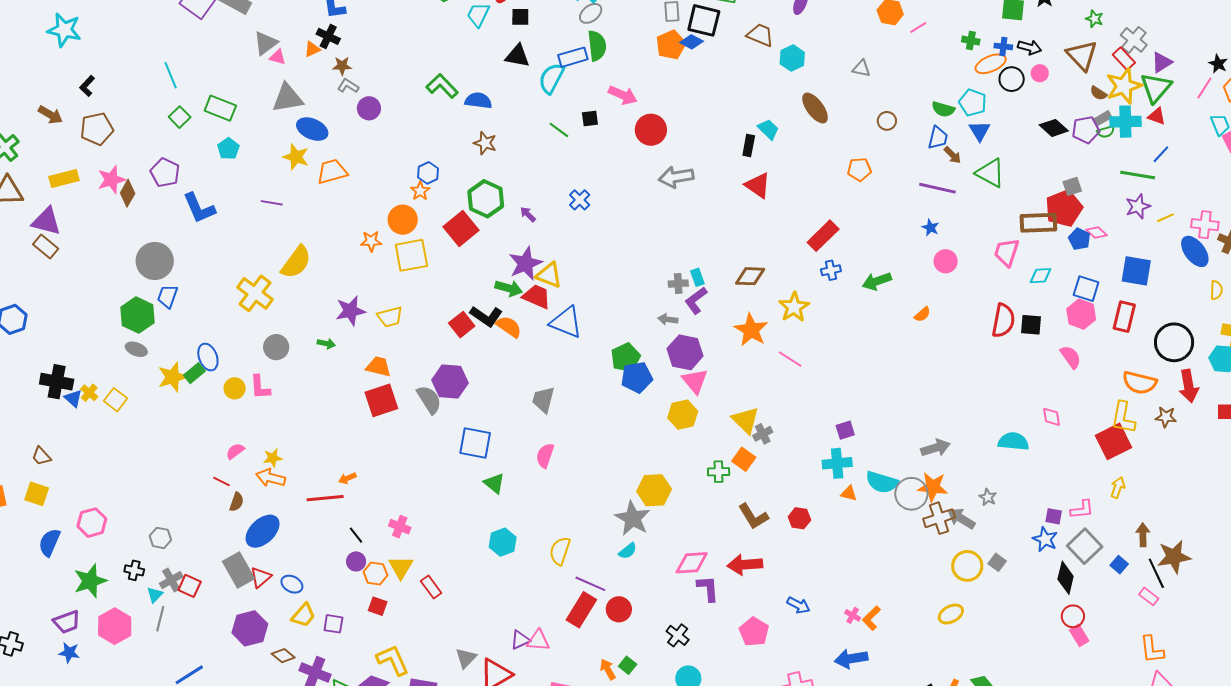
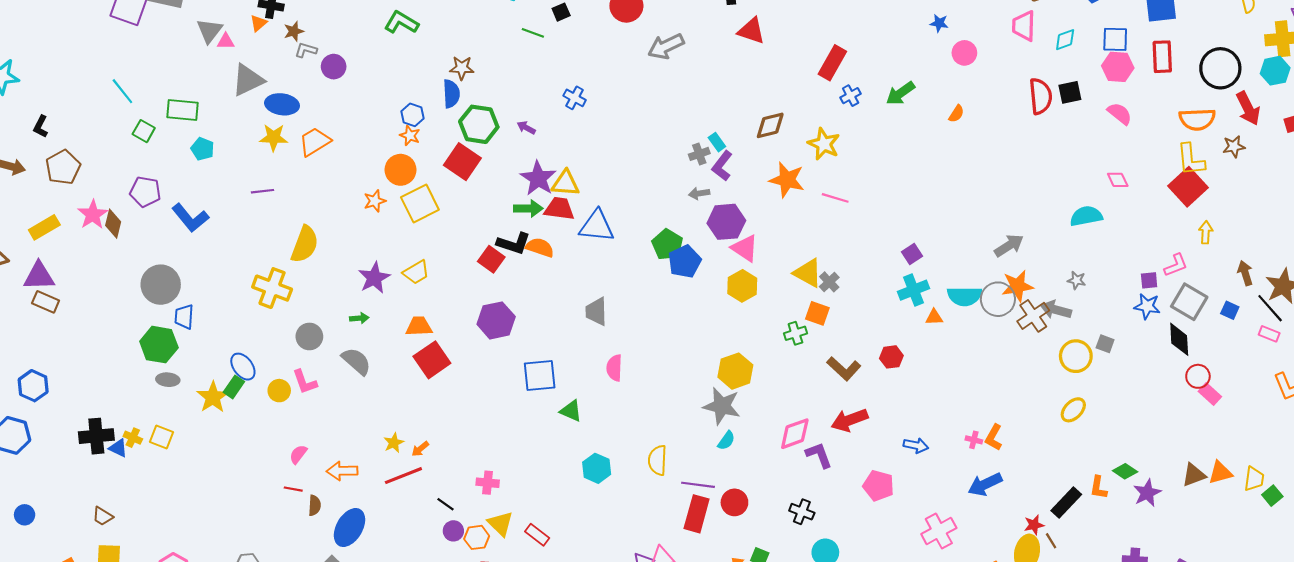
blue semicircle: (478, 101) -> (451, 94), moved, turned 96
gray semicircle: (429, 400) -> (356, 361), moved
yellow star: (273, 458) -> (394, 443), moved

